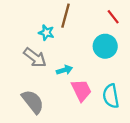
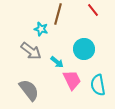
red line: (113, 17) -> (93, 10), moved
cyan circle: (105, 46) -> (84, 49), moved
cyan arrow: (64, 70) -> (57, 62), turned 56

